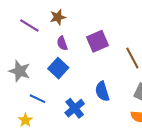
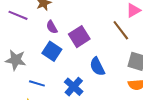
purple square: (98, 41) -> (79, 37), moved

